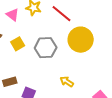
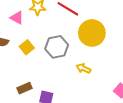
yellow arrow: (67, 82) -> (83, 68), moved

